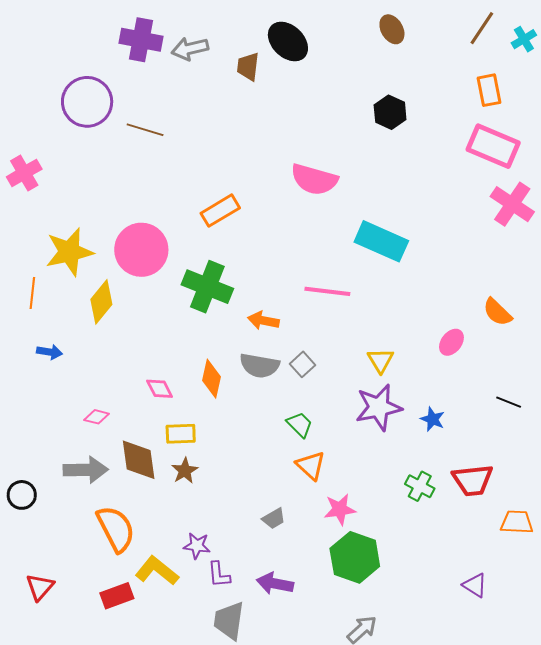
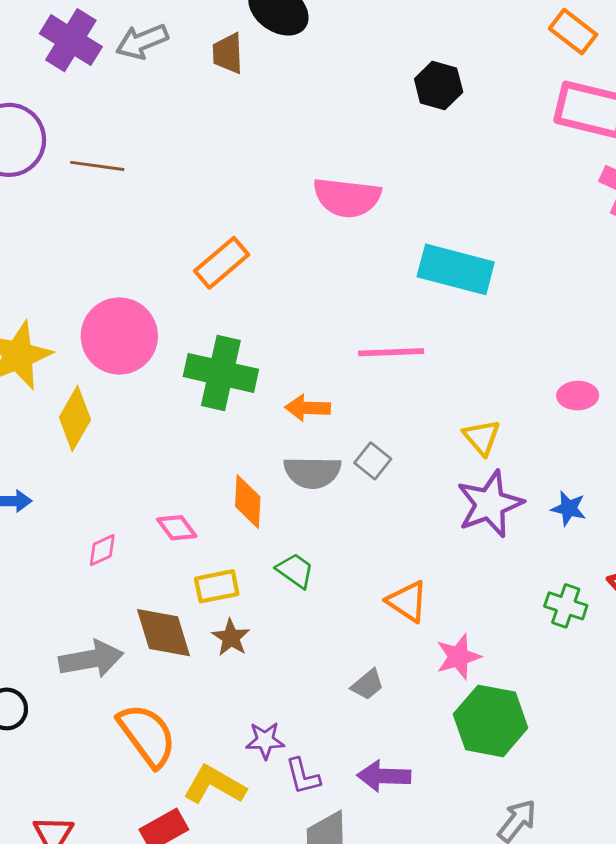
purple cross: (141, 40) -> (71, 40), turned 30
orange rectangle: (489, 90) -> (573, 32), turned -32
pink ellipse: (451, 342) -> (578, 396), turned 60
pink diamond: (97, 417) -> (102, 550), moved, turned -30
green trapezoid: (300, 424) -> (295, 571), moved

